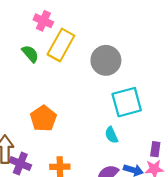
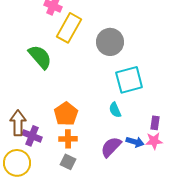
green semicircle: (30, 54) -> (40, 57), moved, size x1.5
orange pentagon: (43, 118) -> (66, 114), moved

